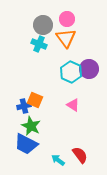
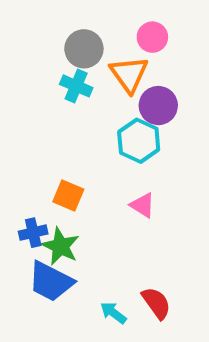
pink circle: (67, 19) -> (152, 37), moved
purple circle: (89, 69) -> (158, 106), moved
blue cross: (24, 106) -> (33, 233), moved

